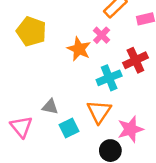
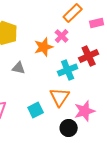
orange star: (79, 49) -> (44, 47), turned 30
gray triangle: (50, 107) -> (19, 68), moved

